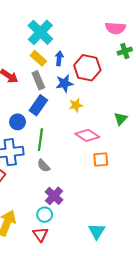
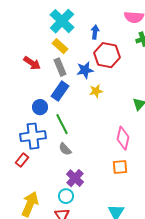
blue arrow: (59, 58) -> (95, 32), moved
pink diamond: (87, 135) -> (123, 138), moved, turned 70
green line: (40, 140) -> (62, 124), turned -35
orange square: (101, 159) -> (120, 167), moved

